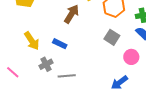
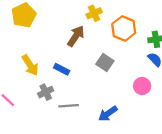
gray square: (112, 37) -> (105, 63), moved
blue arrow: (119, 83) -> (108, 114), moved

